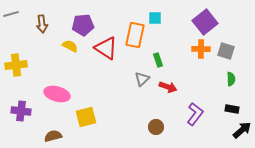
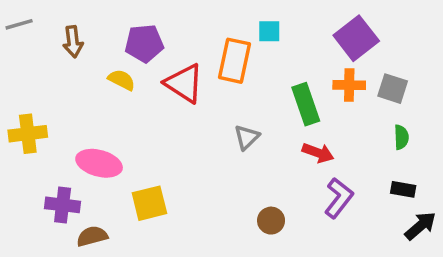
green rectangle: (158, 60) -> (306, 104), moved, size x1.6
yellow cross: (16, 65) -> (28, 134), moved
red arrow: (168, 87) -> (318, 153), moved
purple cross: (21, 111) -> (63, 205), moved

